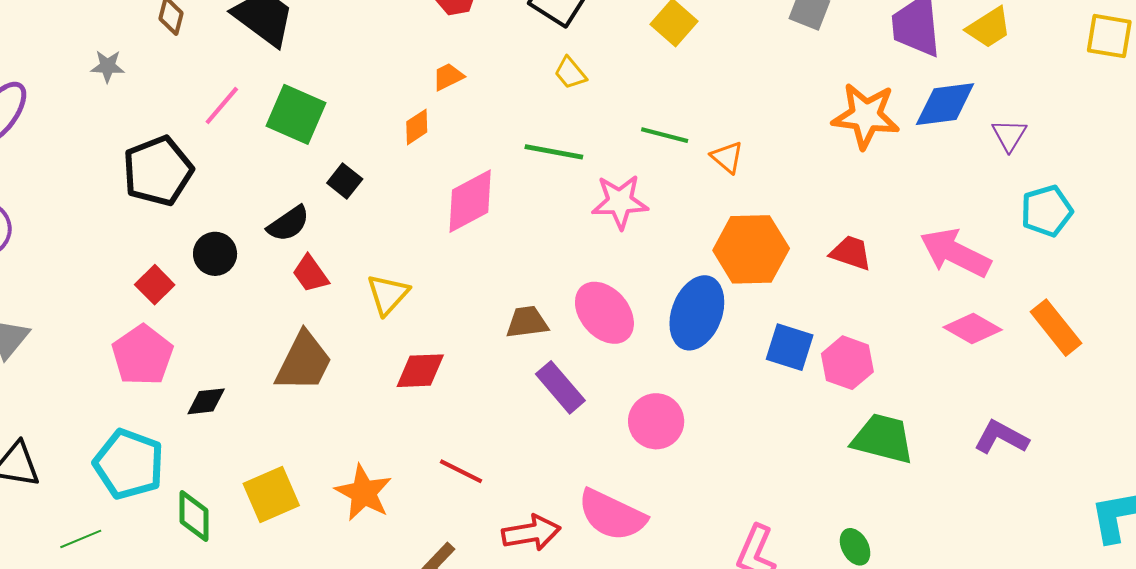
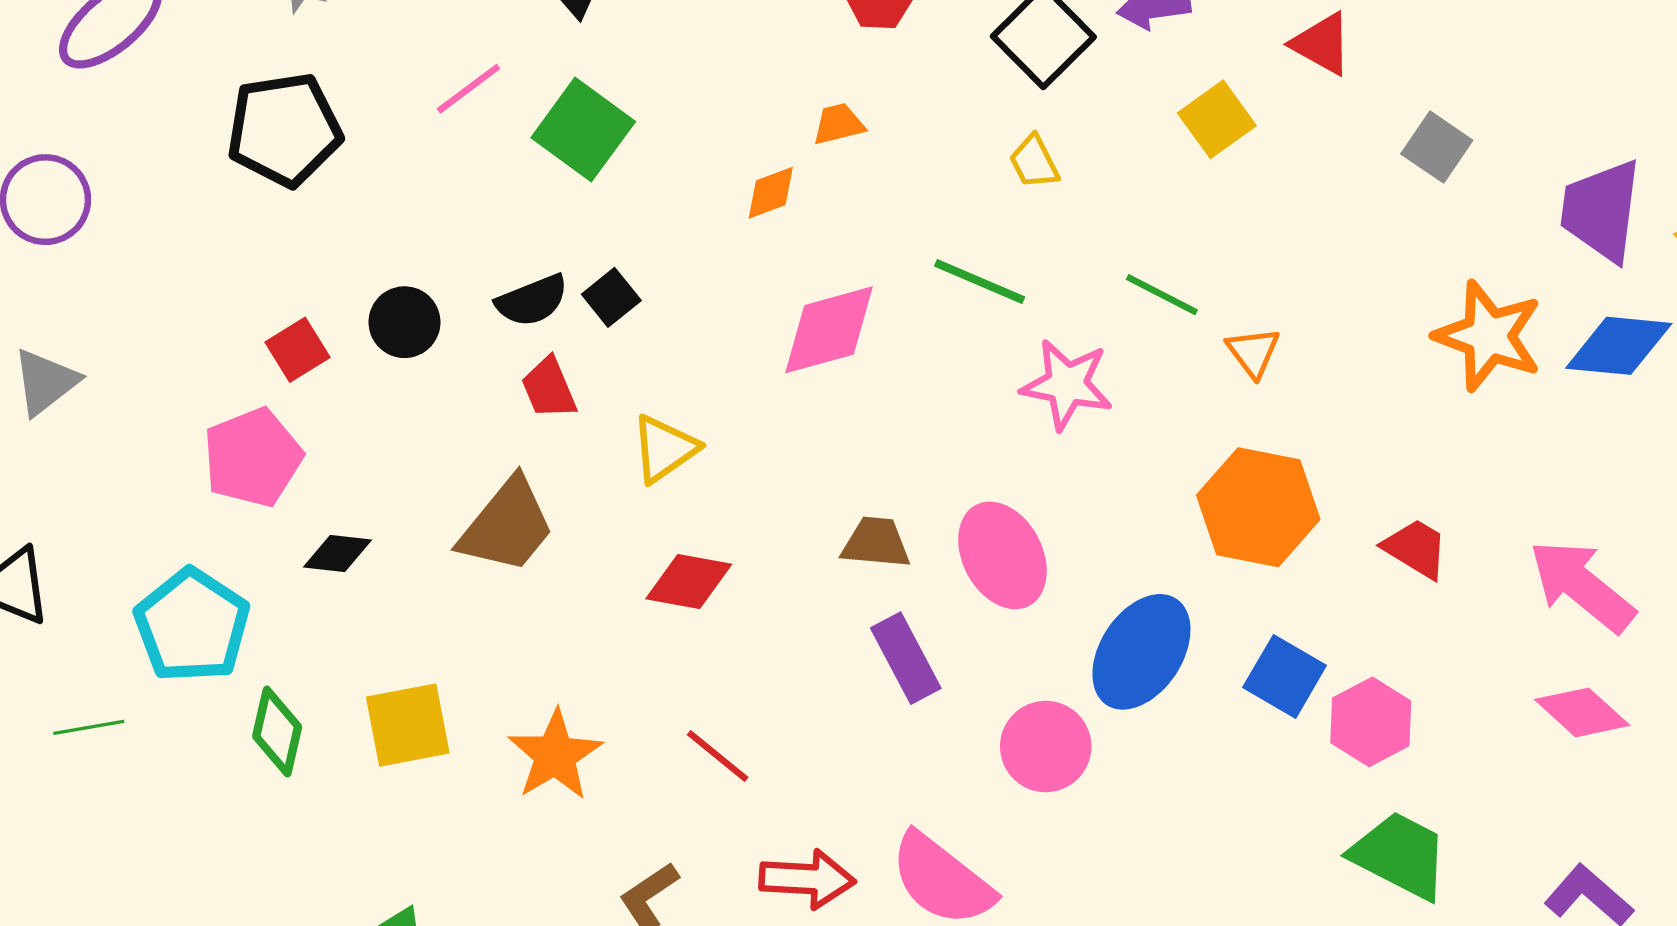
black pentagon: (158, 171) -> (284, 130), moved
black square: (345, 181) -> (611, 297), moved
blue ellipse: (697, 313) -> (1141, 652), moved

